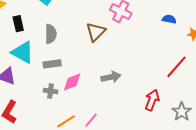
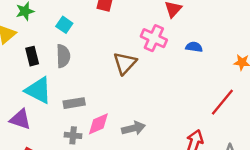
blue semicircle: (169, 19) -> (194, 47), moved
gray semicircle: (51, 34) -> (63, 56), moved
gray arrow: (111, 77) -> (133, 128), moved

